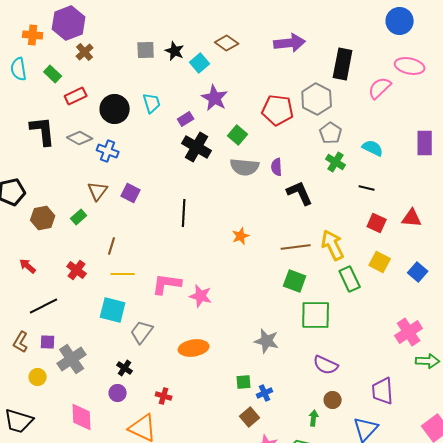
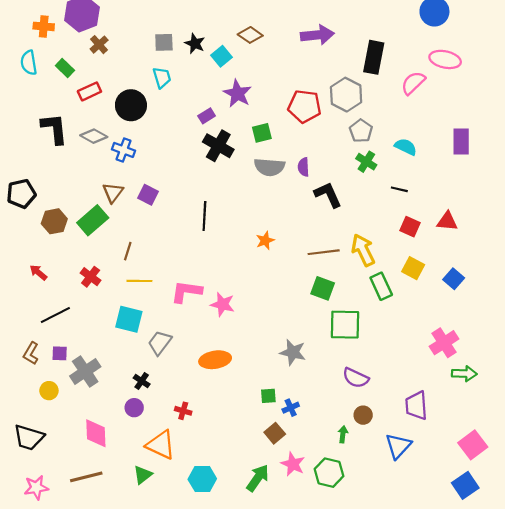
cyan trapezoid: (152, 103) -> (162, 78), moved
green square: (238, 135) -> (262, 133), turned 36
green rectangle: (79, 217) -> (93, 220), size x1.8

